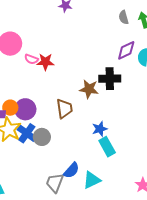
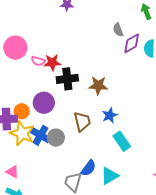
gray semicircle: (124, 17) -> (118, 30), moved
black cross: (110, 79) -> (67, 79), moved
purple circle: (25, 109) -> (44, 103), moved
brown trapezoid: (64, 109) -> (82, 121), moved
blue star: (100, 129) -> (110, 115), moved

